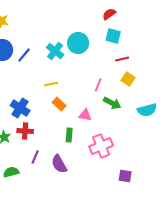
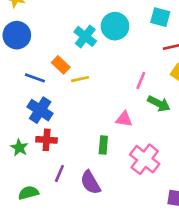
blue line: (24, 55) -> (35, 78), moved, turned 70
orange rectangle: (59, 104) -> (61, 65), moved
pink cross: (101, 146) -> (145, 159), turned -30

